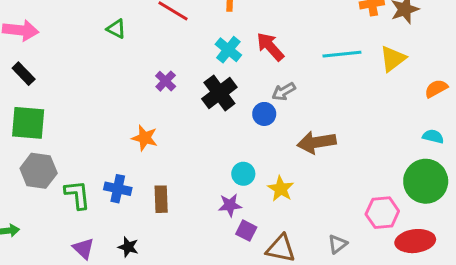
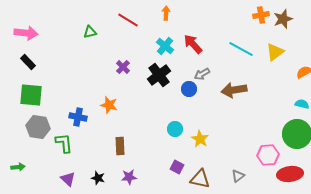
green triangle: (116, 29) -> (90, 32), turned -40
cyan line: (342, 54) -> (241, 49), turned 35
brown arrow: (317, 142) -> (234, 90), moved
blue cross: (118, 189) -> (78, 117), moved
purple star: (230, 205) -> (129, 177), moved

